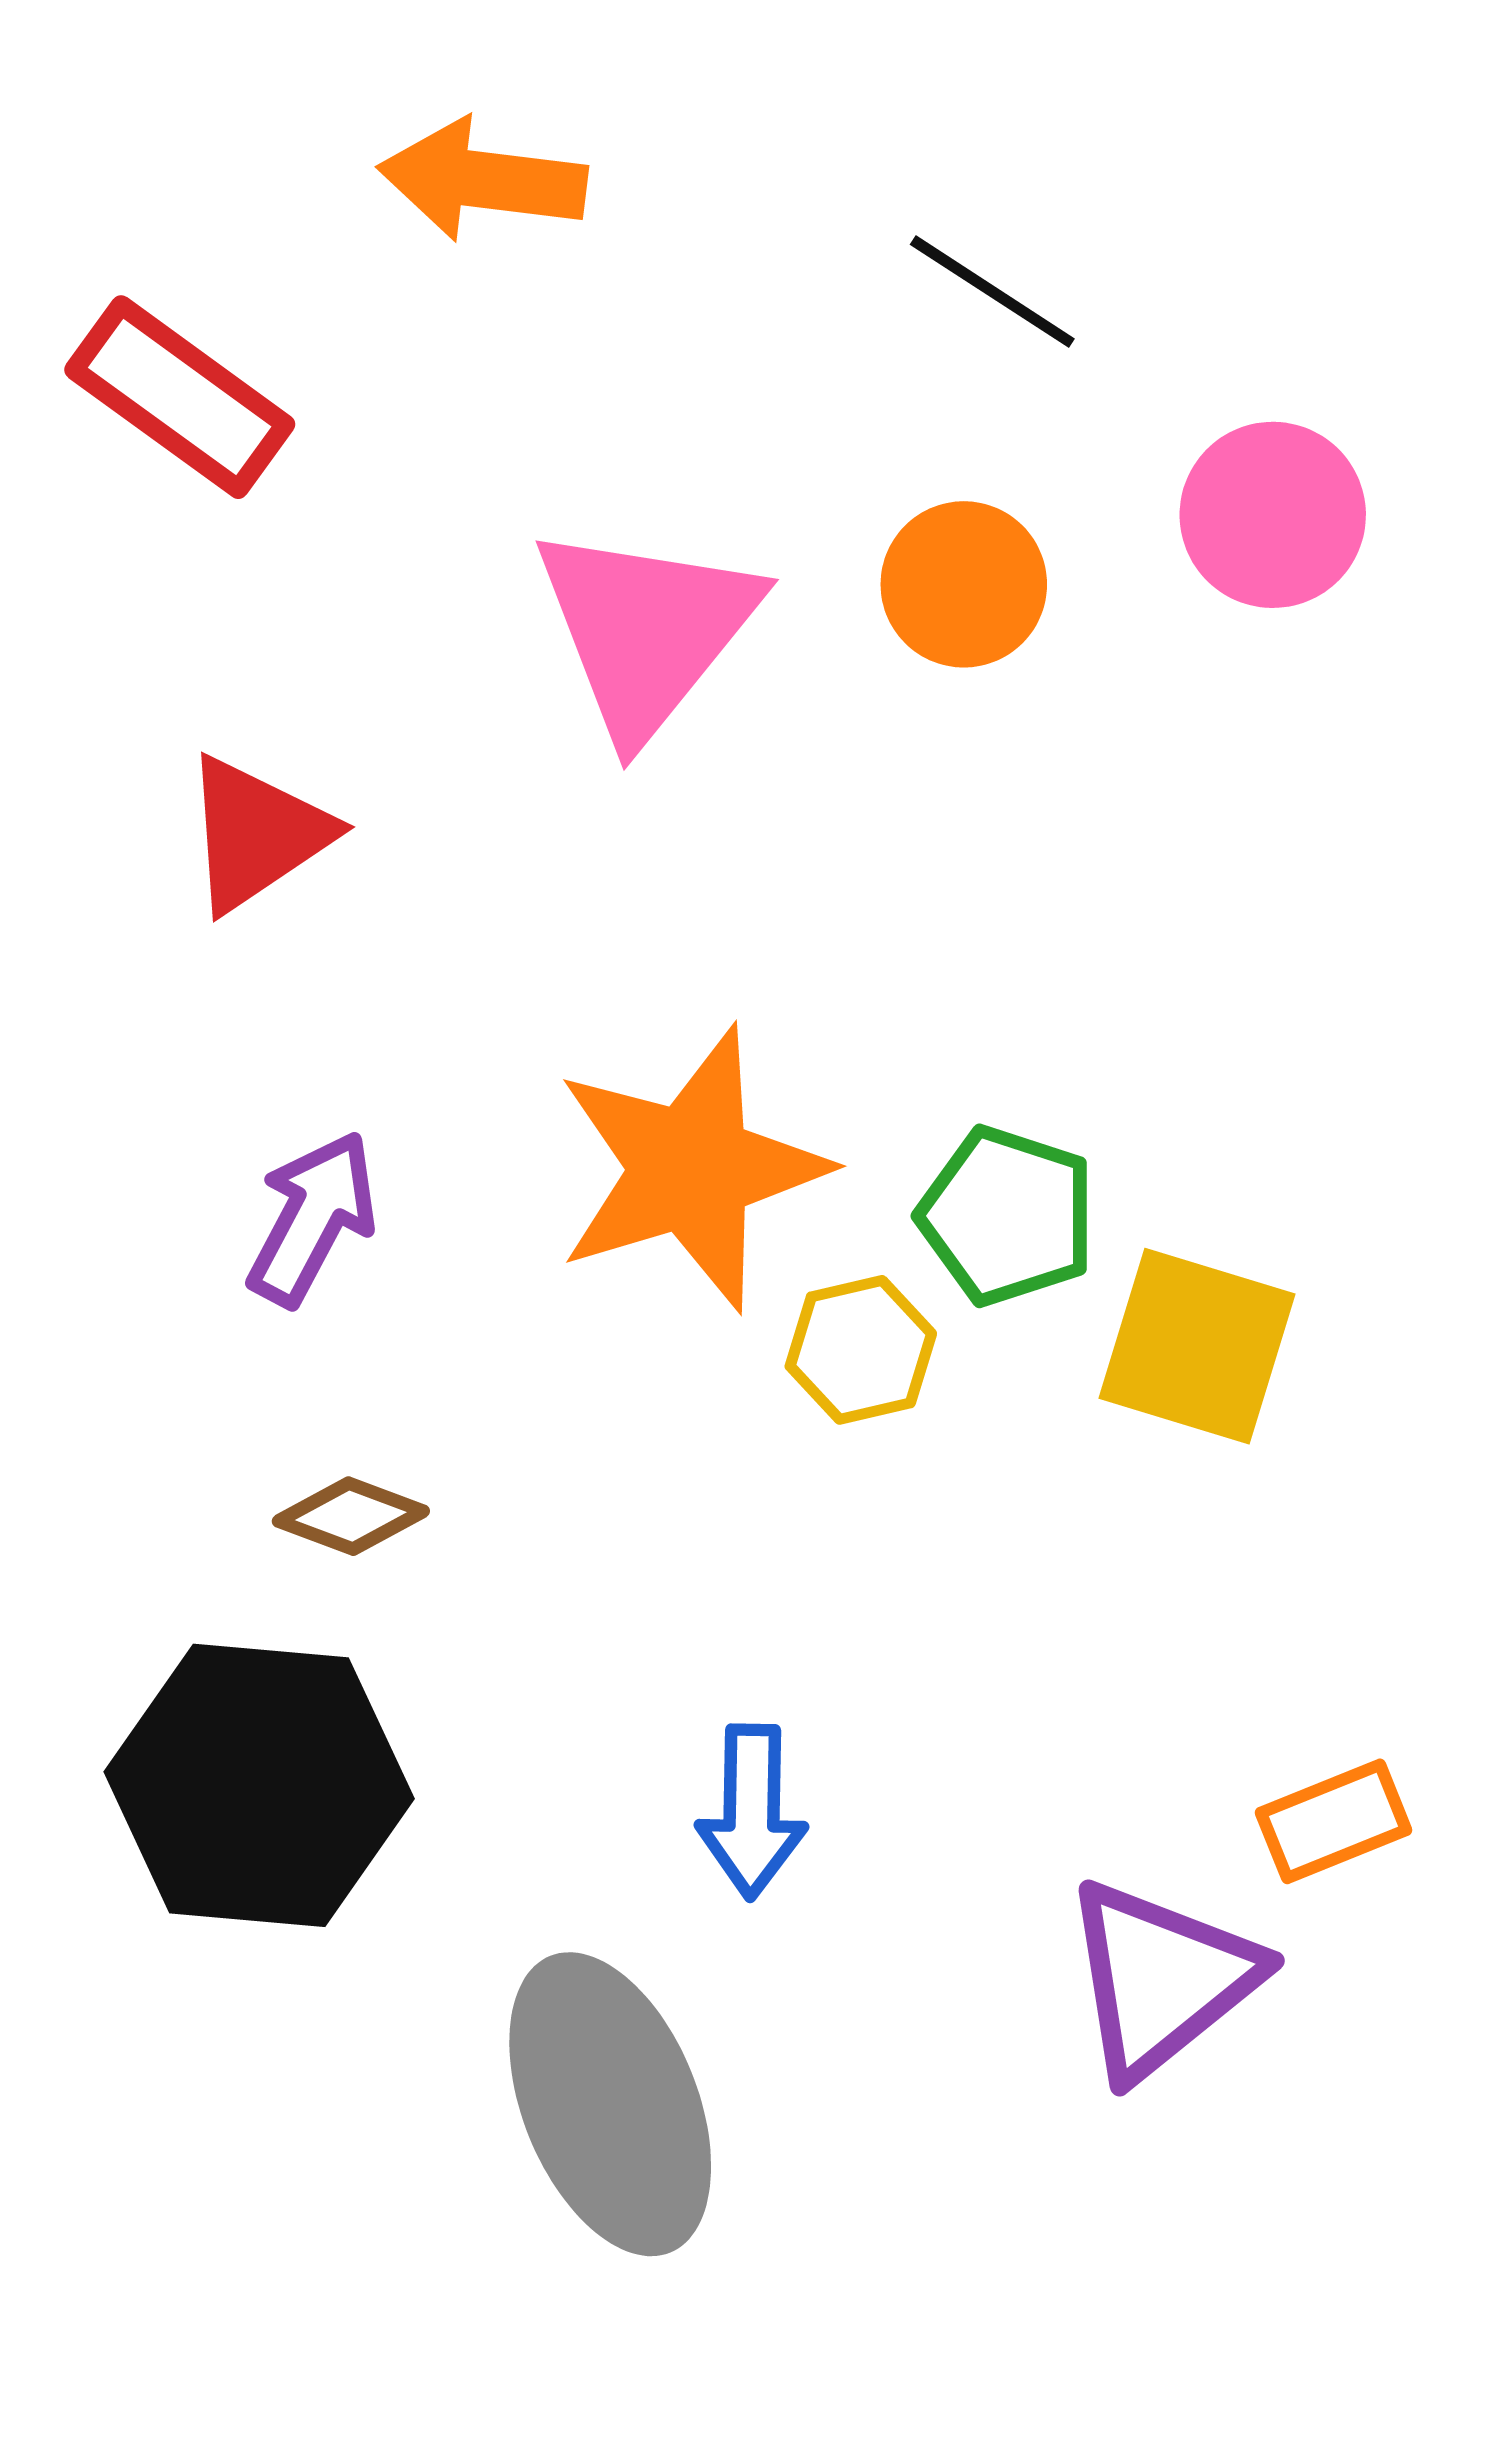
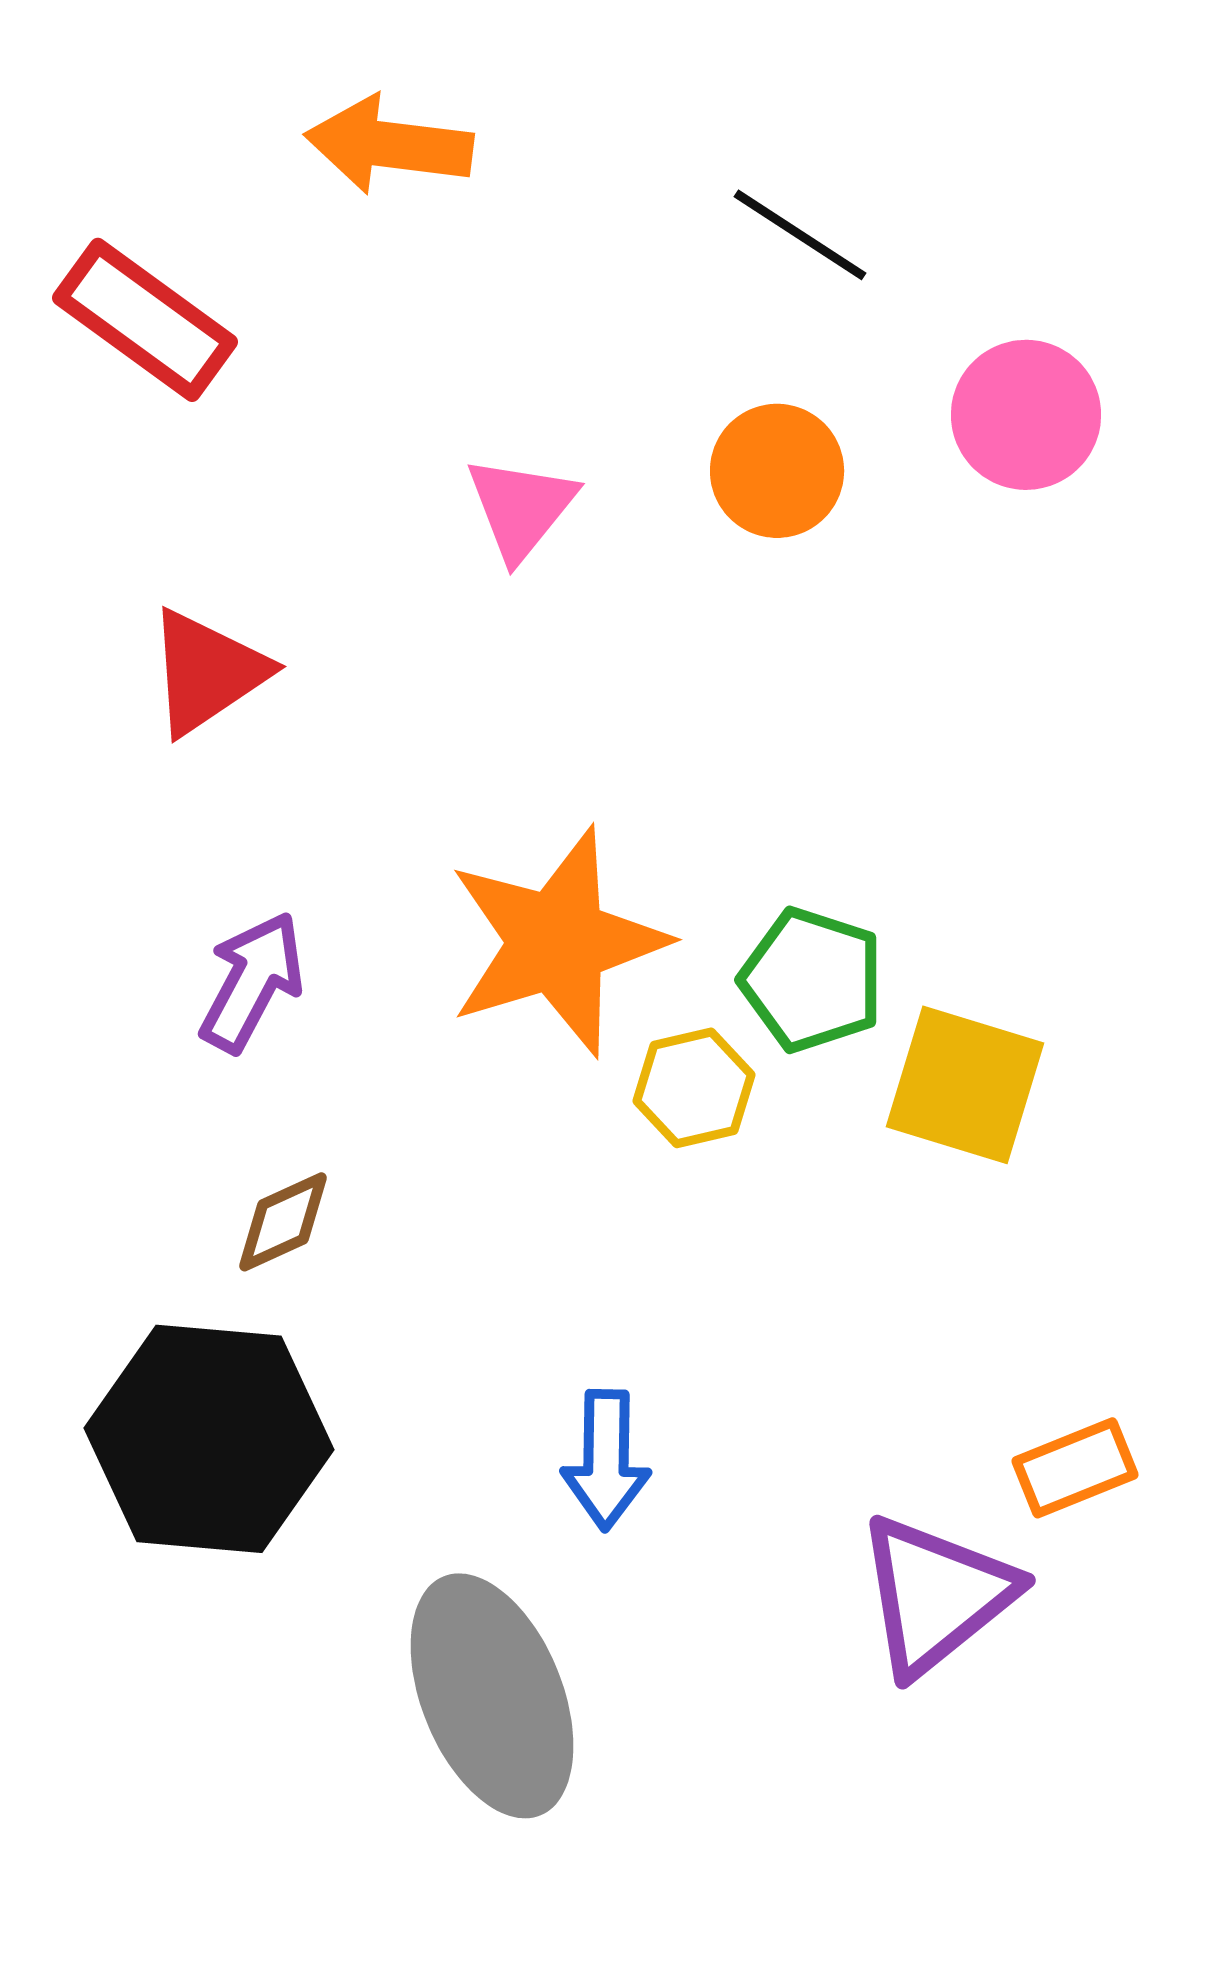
pink triangle: (646, 630) -> (521, 508), size x0.6
brown diamond: (351, 1516) -> (283, 1222), turned -45

